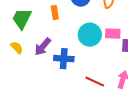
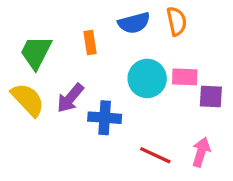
yellow semicircle: (17, 48) -> (28, 100), size x1.6

